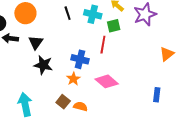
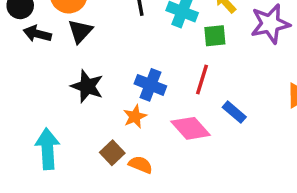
black triangle: (36, 43) -> (80, 31), moved
red line: (103, 45) -> (202, 79), moved
blue rectangle: (157, 95) -> (234, 112), moved, turned -64

